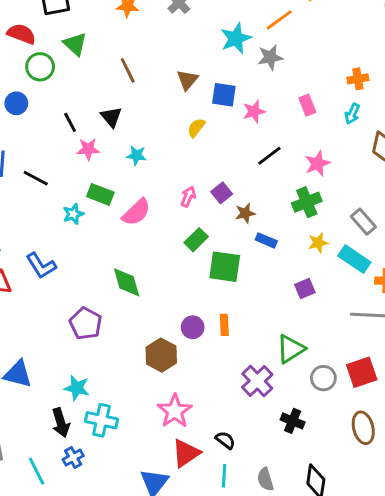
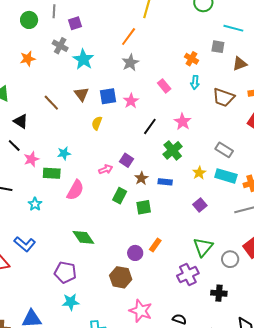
cyan star: (236, 38) -> (83, 59), moved
brown line: (128, 70) -> (51, 103), moved
orange cross: (358, 79) -> (191, 59), turned -32
black triangle: (111, 117) -> (21, 121), moved
green rectangle: (100, 194) -> (52, 173), moved
pink arrow: (188, 197) -> (106, 169), turned 64
green cross: (307, 202) -> (173, 150), moved
brown star: (245, 213) -> (141, 178), moved
green square: (225, 267) -> (144, 207), size x0.7
orange rectangle: (224, 325) -> (155, 245), turned 56
purple cross: (257, 381) -> (188, 274), turned 35
cyan star: (77, 388) -> (71, 302), moved

